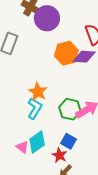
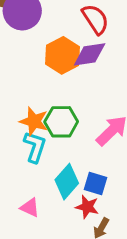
green hexagon: (70, 109) -> (61, 122), moved
cyan diamond: (37, 142) -> (67, 182), moved

